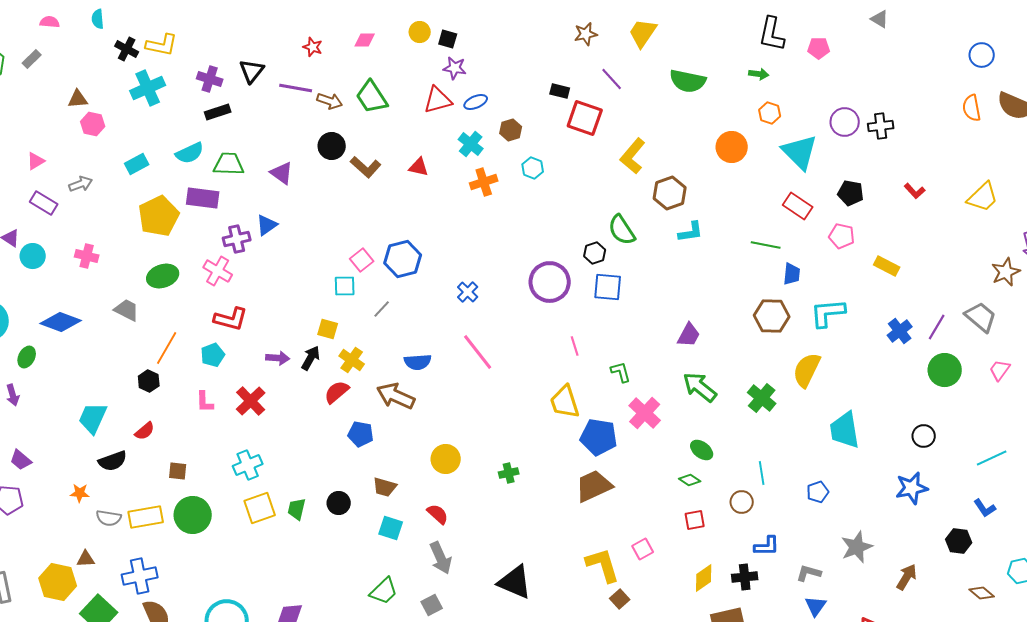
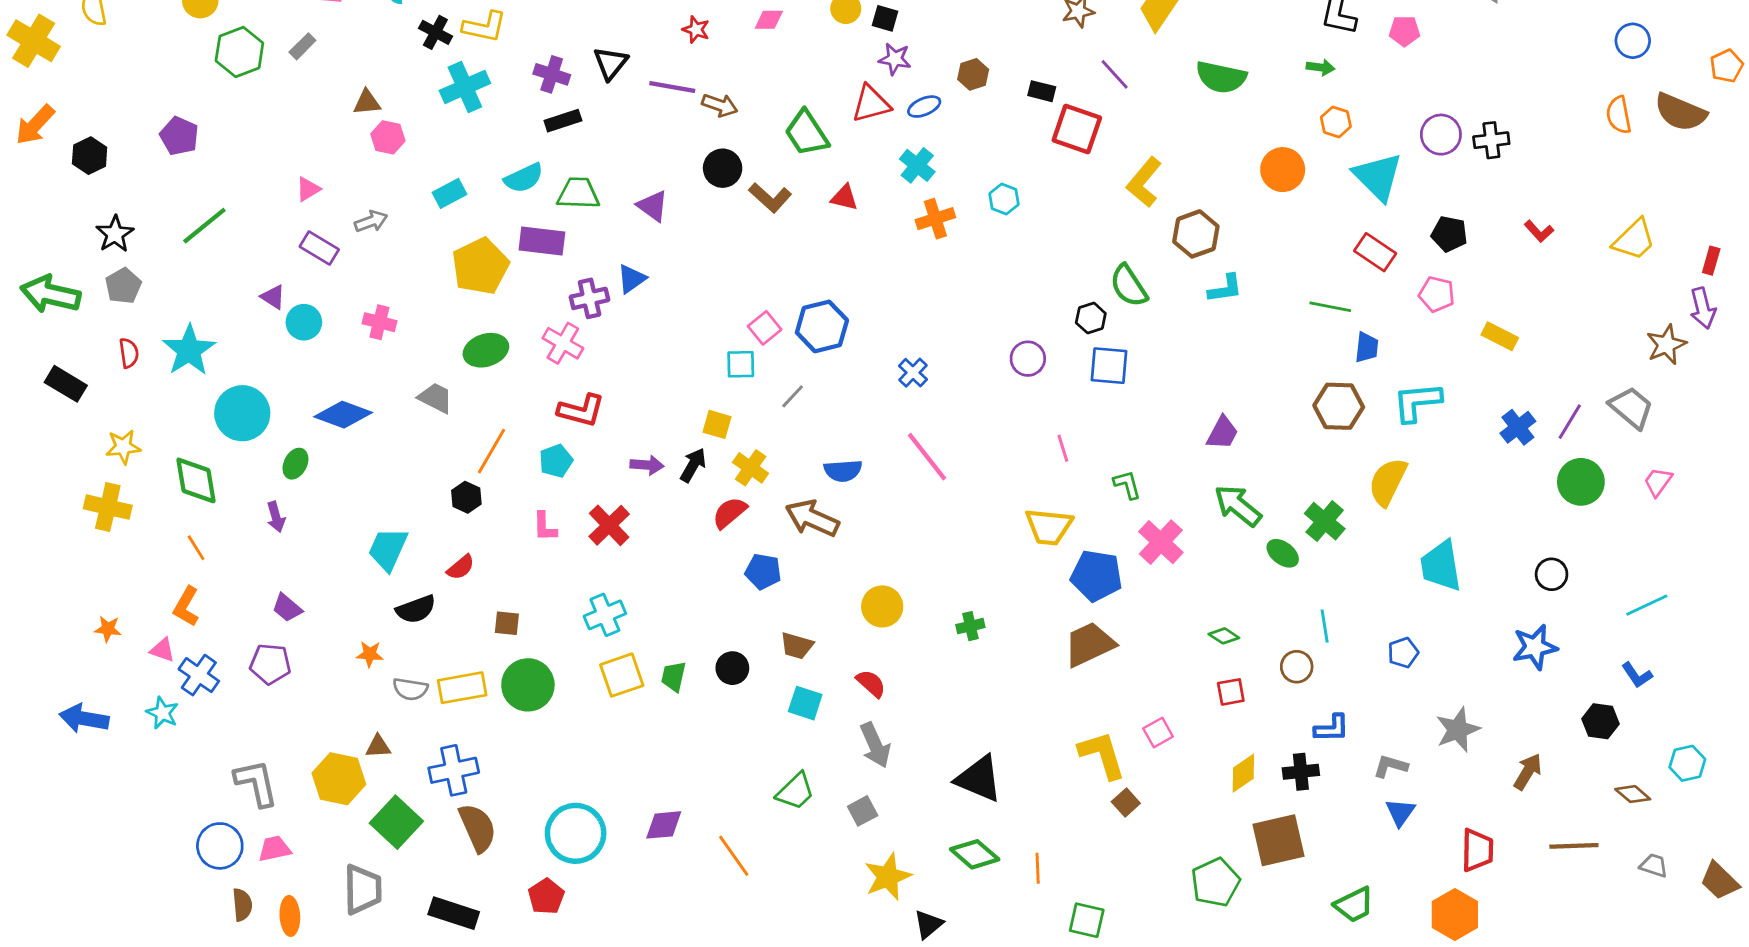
green trapezoid: (372, 97) -> (807, 133), moved
brown hexagon: (511, 130) -> (973, 74), moved
purple circle: (550, 282) -> (1028, 359), size x0.6
yellow trapezoid: (565, 402) -> (1049, 527), turned -66
green ellipse: (702, 450) -> (1283, 553), moved

